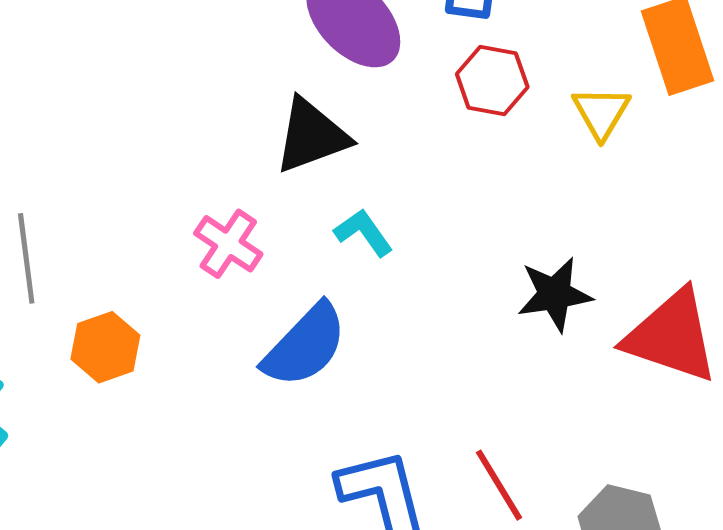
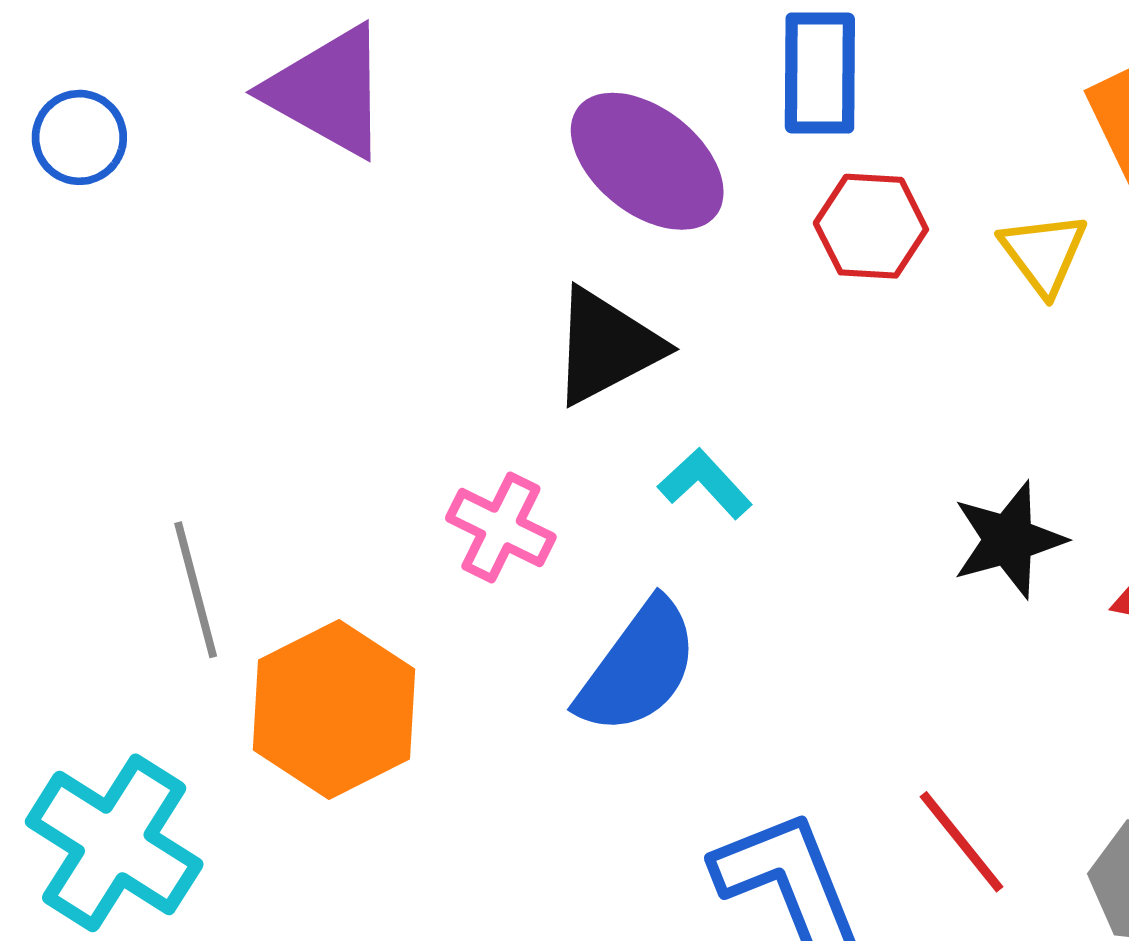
orange hexagon: (105, 347) -> (334, 710), size x1.6

